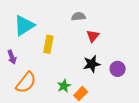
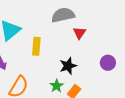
gray semicircle: (78, 16) -> (63, 15), size x1.6
black star: (92, 64) -> (68, 66), moved

